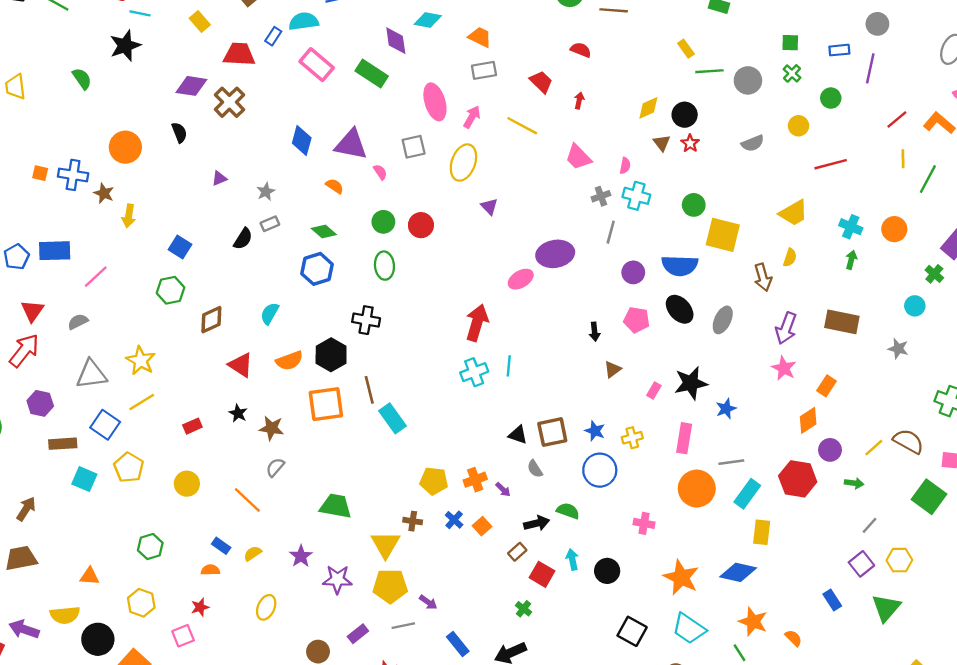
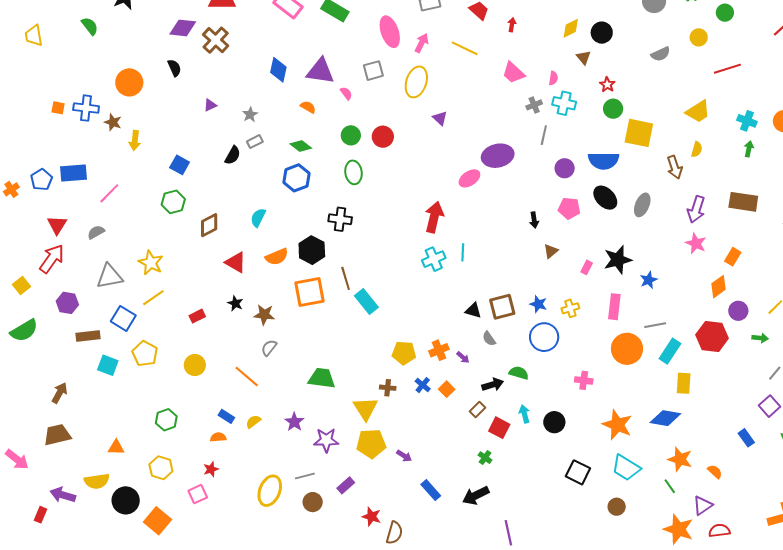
red star: (690, 143) -> (607, 85), moved
yellow ellipse: (266, 607) -> (270, 491), moved, size x1.4
gray line: (403, 626) -> (305, 476), moved

